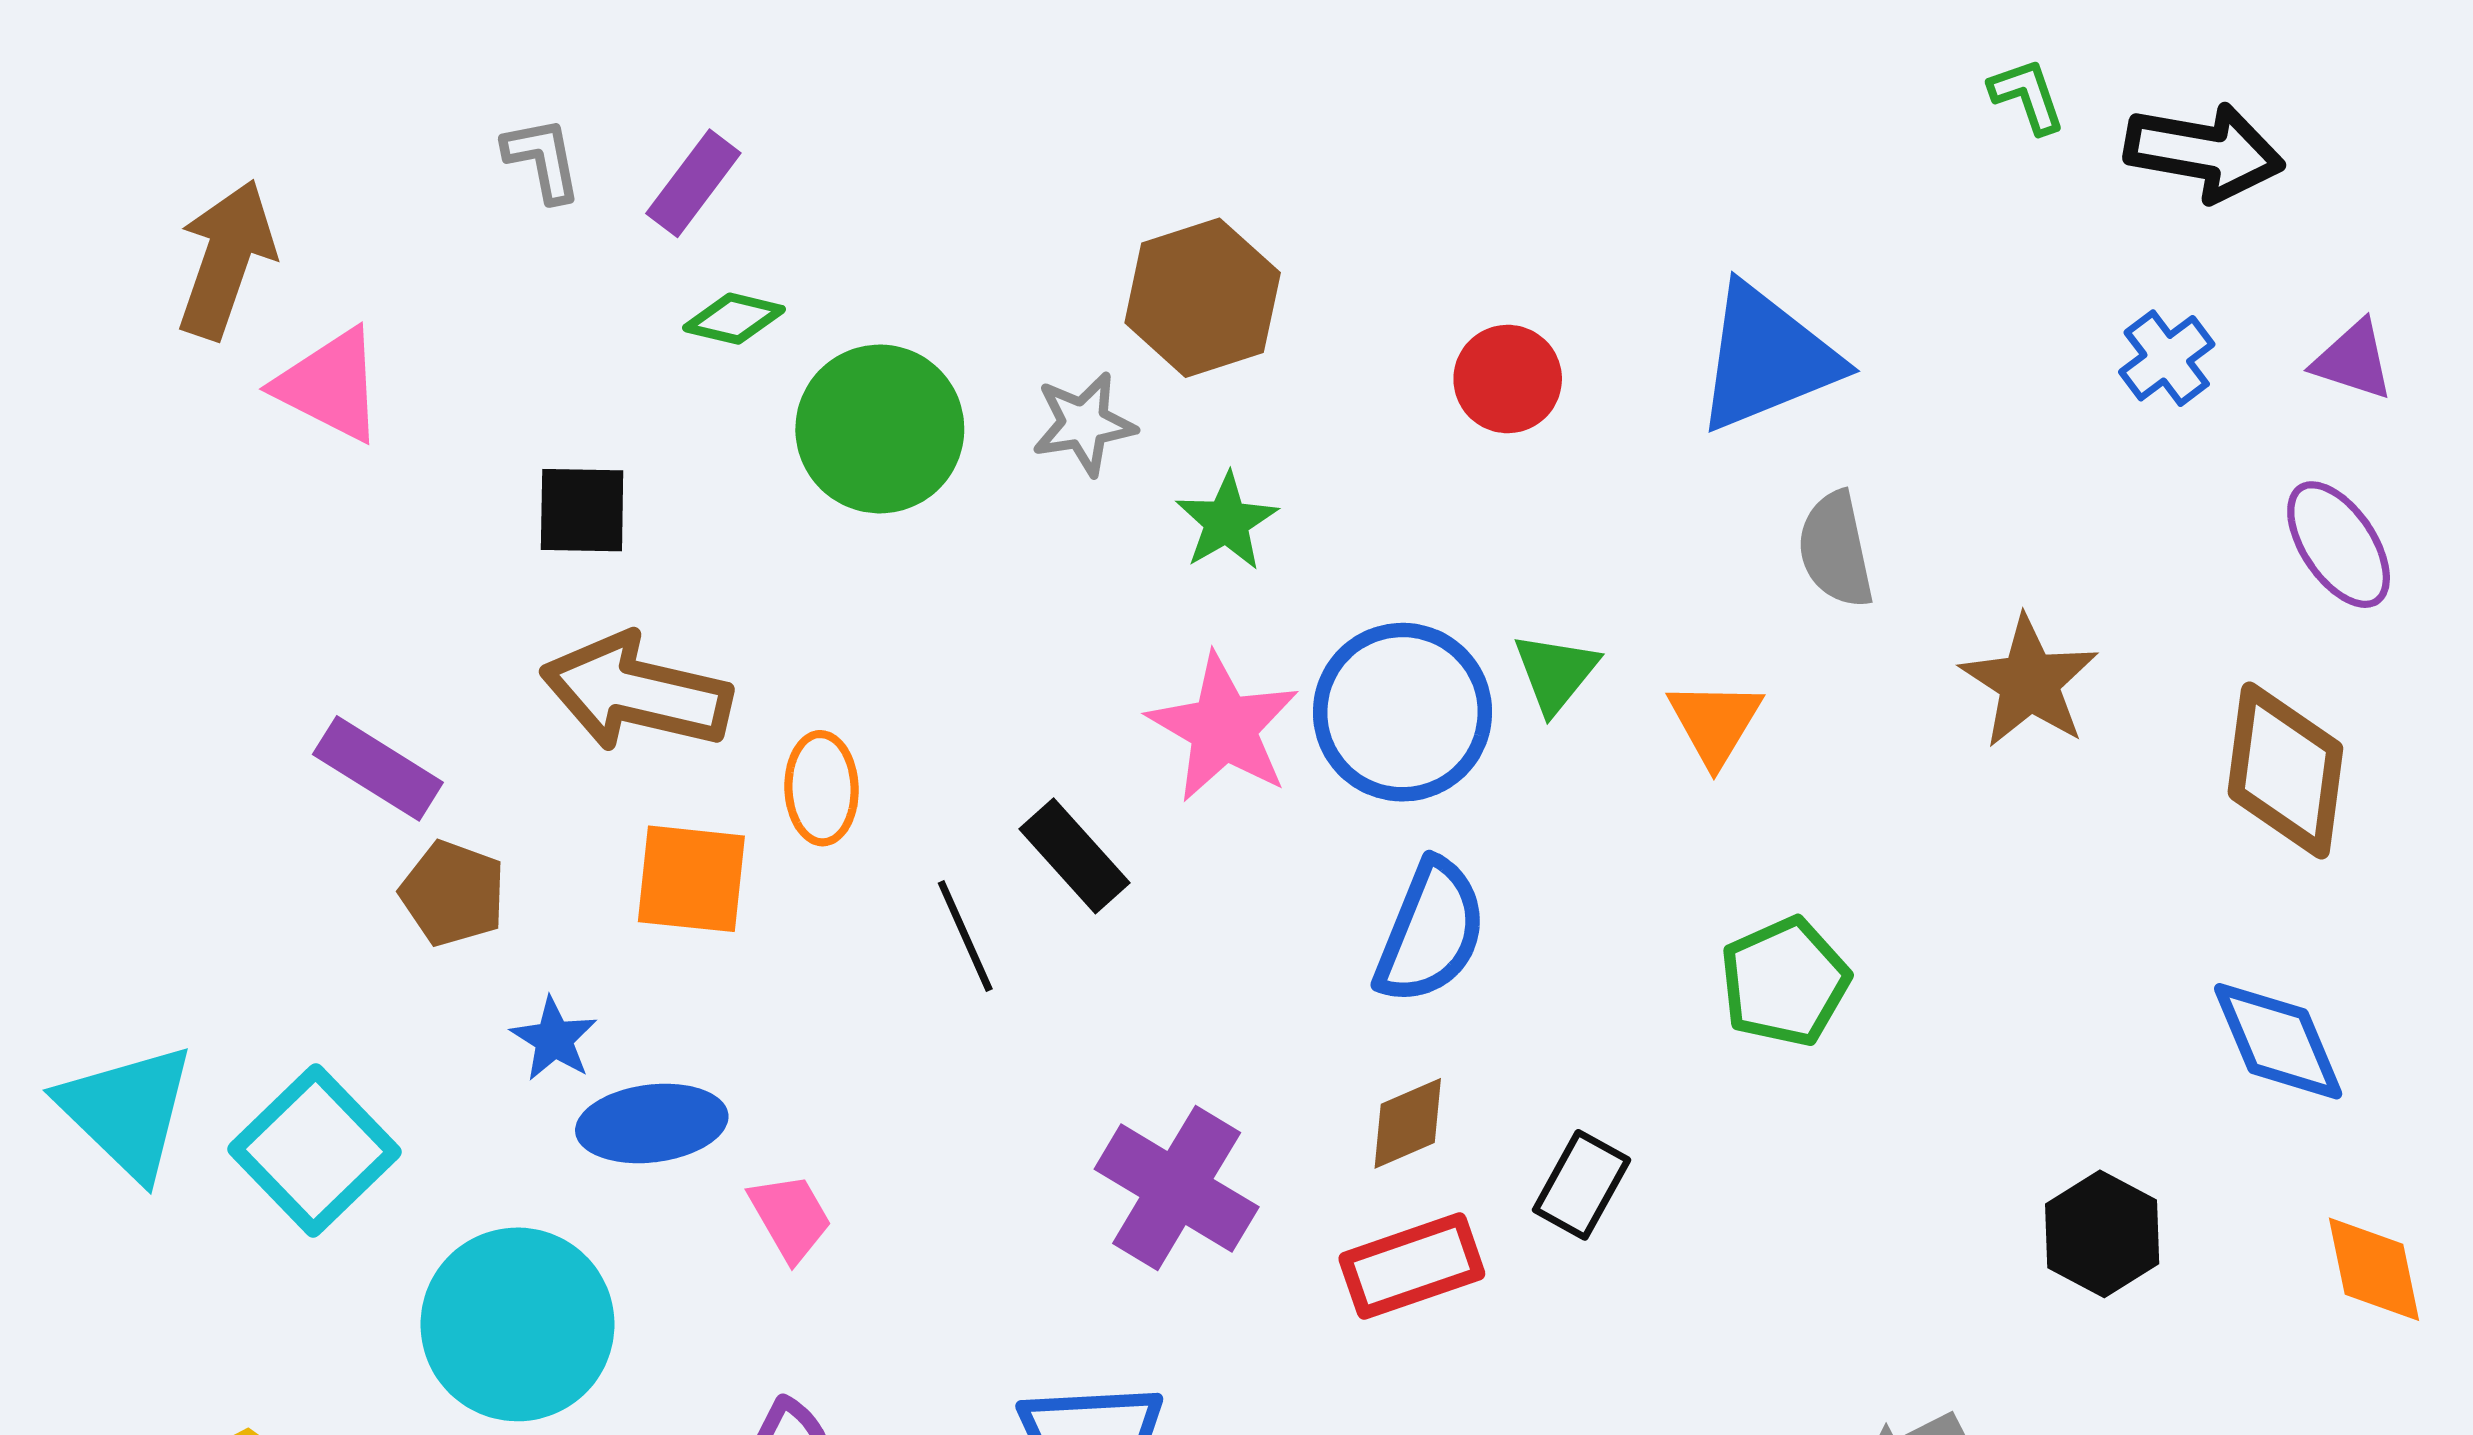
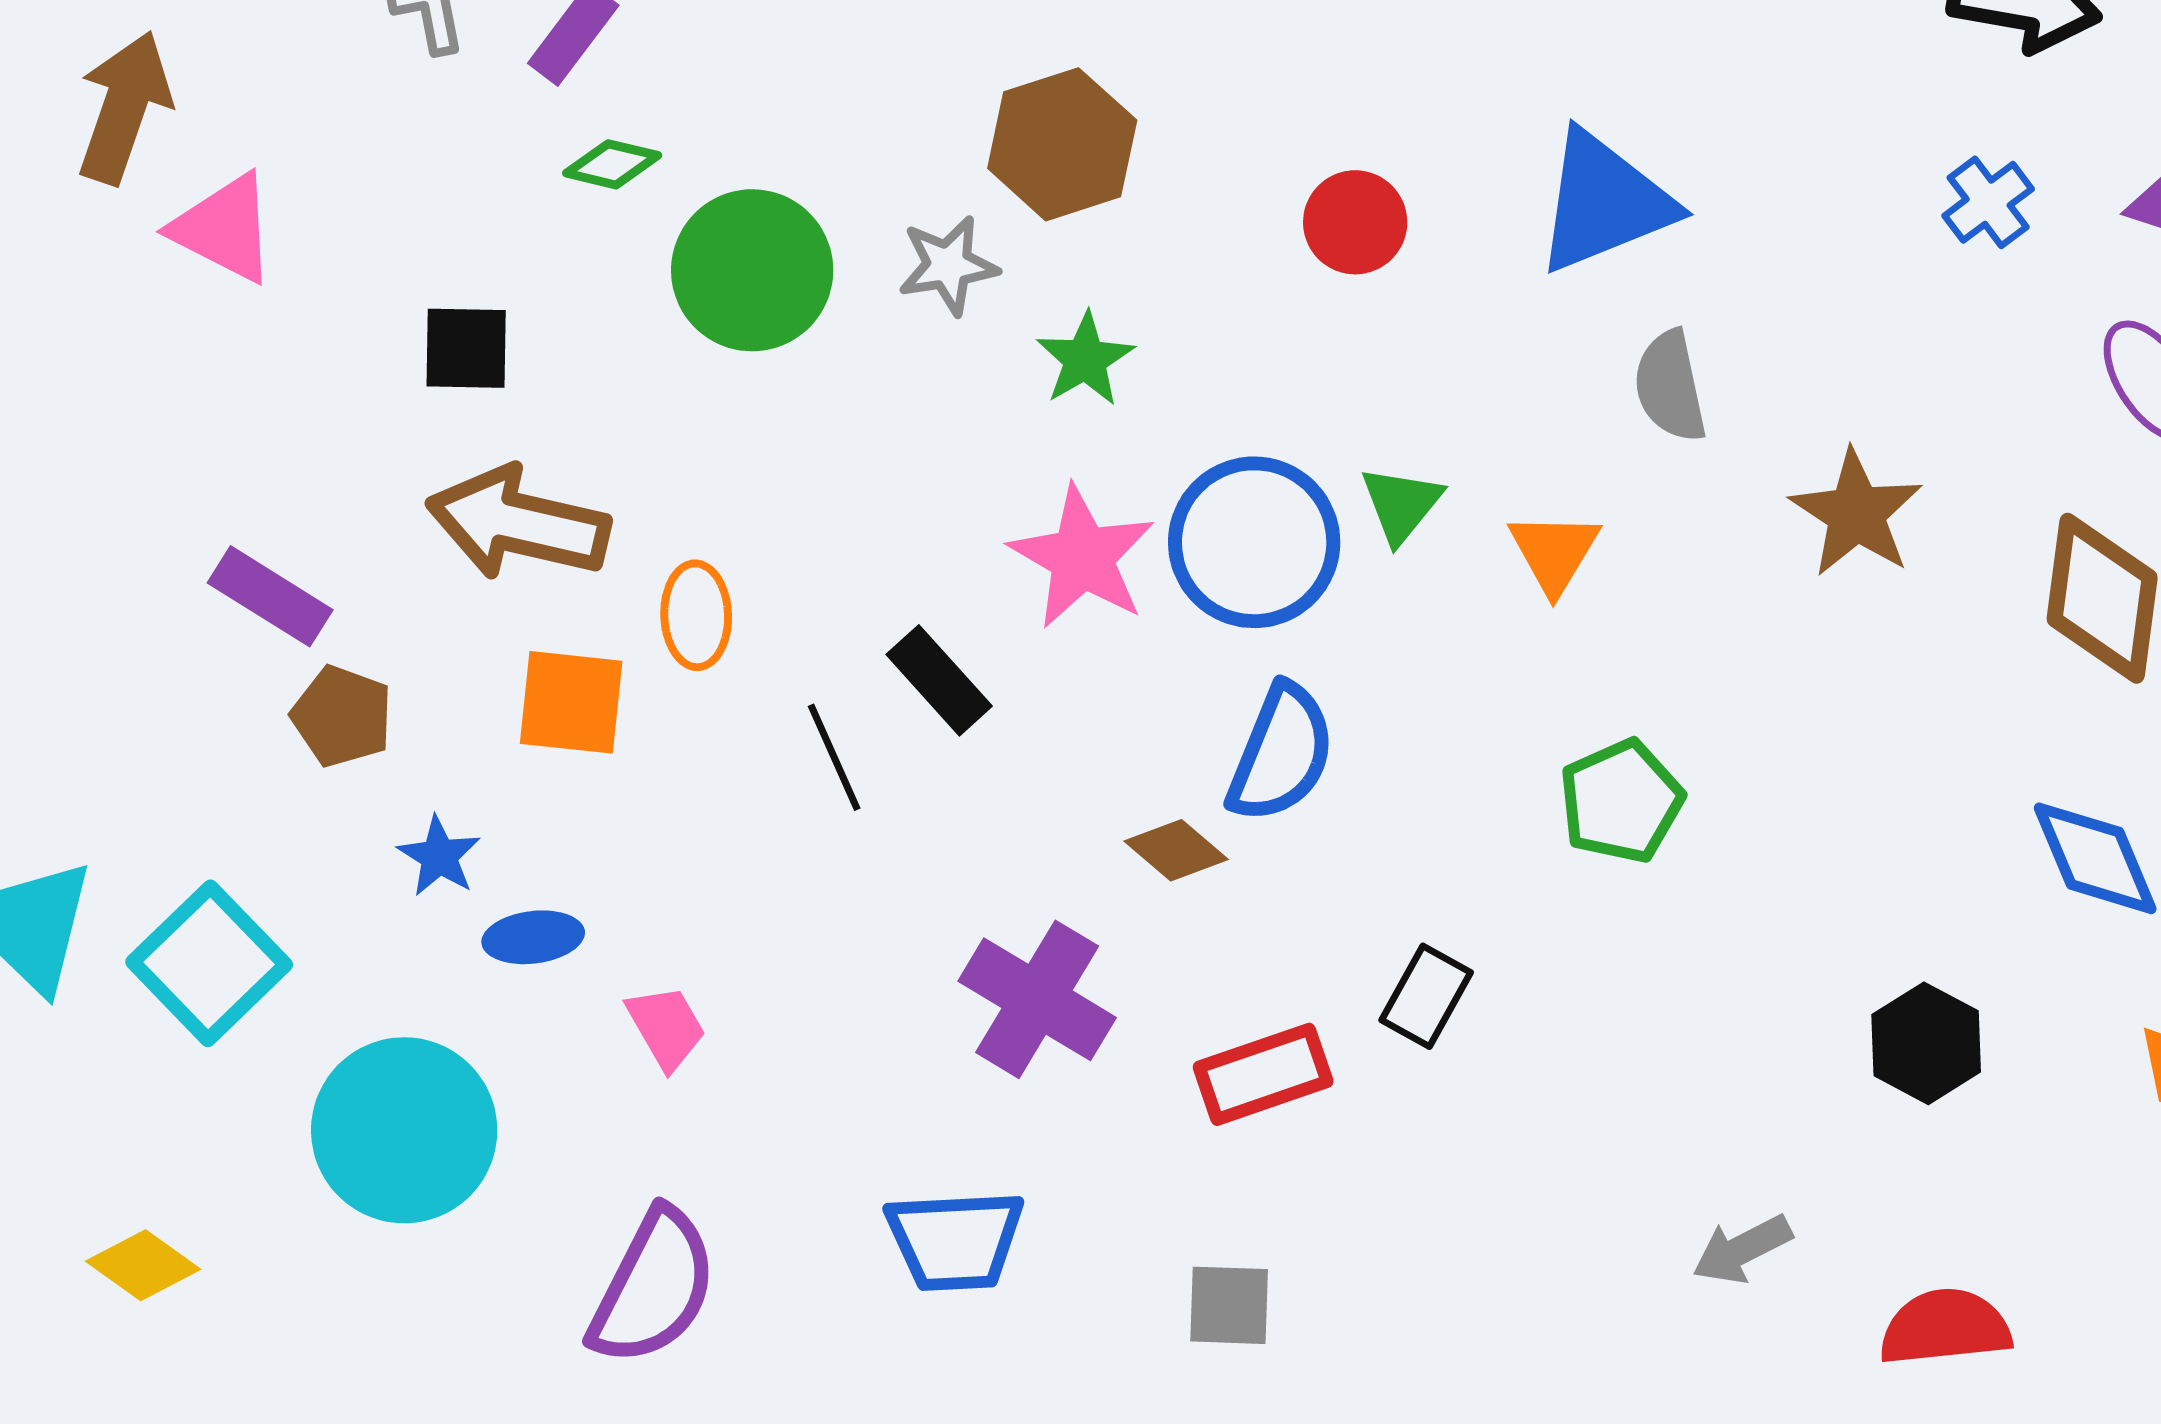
blue ellipse: (652, 1123) -> (533, 937), size x0.7
brown diamond: (1408, 1123) -> (1176, 850), moved, turned 64

